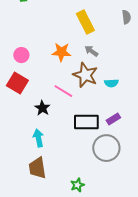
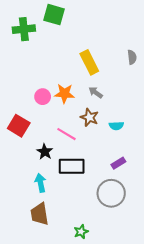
pink circle: (21, 55) -> (43, 97), moved
brown star: (85, 75) -> (89, 117), size x0.7
black rectangle: (86, 122) -> (72, 166), moved

